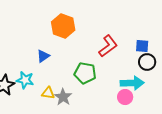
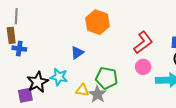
green pentagon: (85, 73) -> (107, 78), moved
pink circle: (125, 97) -> (143, 67), moved

